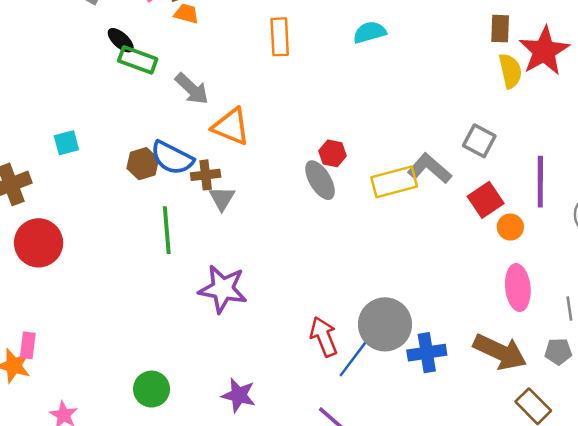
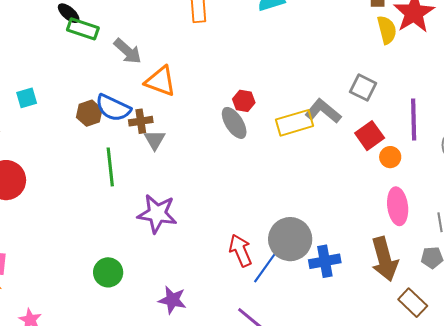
brown arrow: (500, 352) -> (384, 259), turned 51
green circle: (152, 389) -> (108, 272), moved

